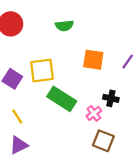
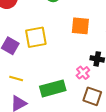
green rectangle: (62, 99) -> (53, 88), moved, turned -45
yellow line: (17, 117) -> (16, 79), turned -40

